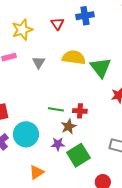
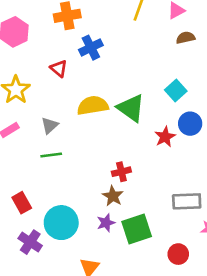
gray triangle: (39, 62) -> (50, 125), turned 32
green line: (56, 109) -> (51, 155), moved
green square: (78, 155) -> (137, 229), turned 30

